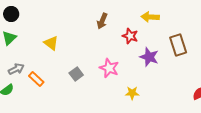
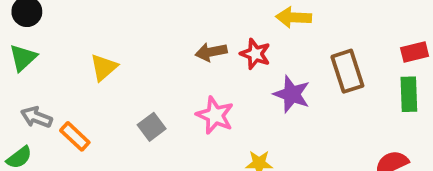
brown arrow: (102, 21) -> (211, 52), moved, turned 56
yellow triangle: (51, 43) -> (104, 67), turned 42
gray arrow: (16, 69) -> (36, 117), turned -133

